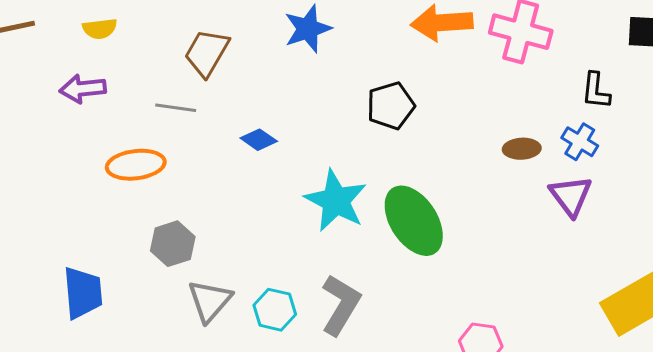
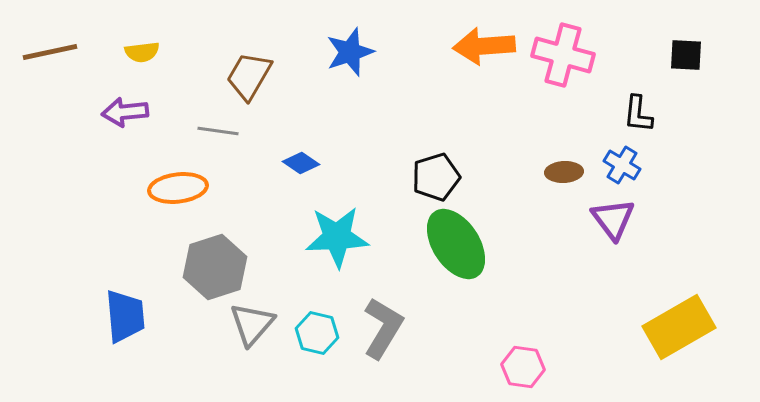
black pentagon: (391, 106) -> (436, 177), moved
cyan star: (336, 201) -> (337, 237), moved, turned -30
gray hexagon: (173, 244) -> (215, 267), size x1.4

